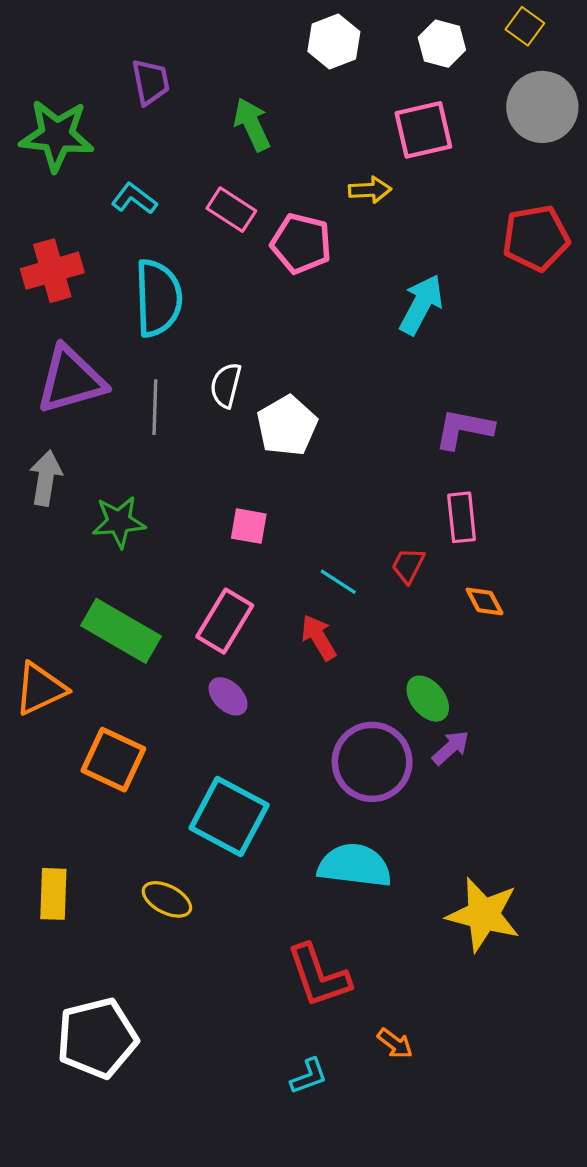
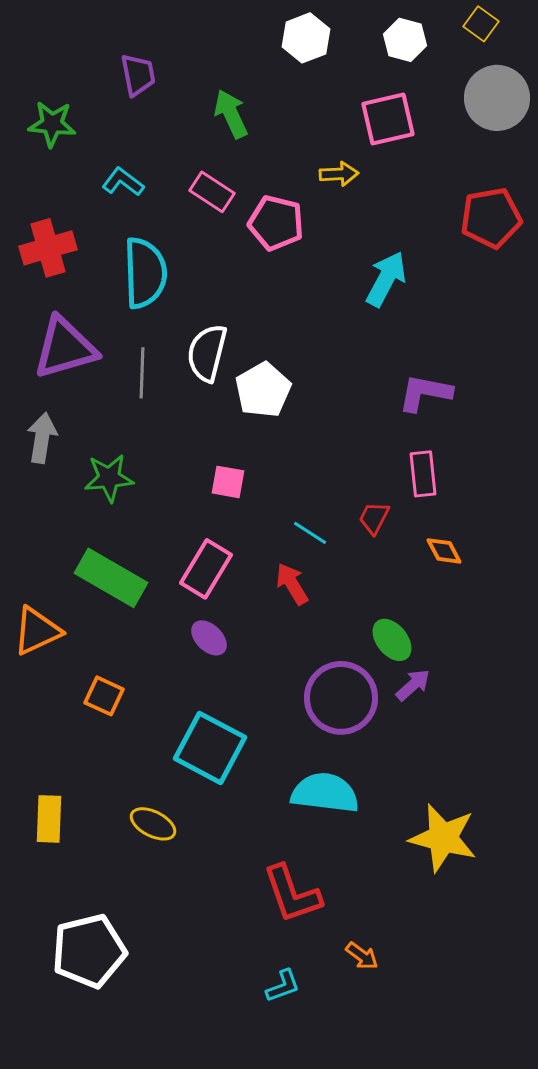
green star: (57, 135) -> (52, 124), size x0.7
white semicircle: (226, 385) -> (207, 353), size x1.4
orange square: (113, 760) -> (104, 696), size x0.7

